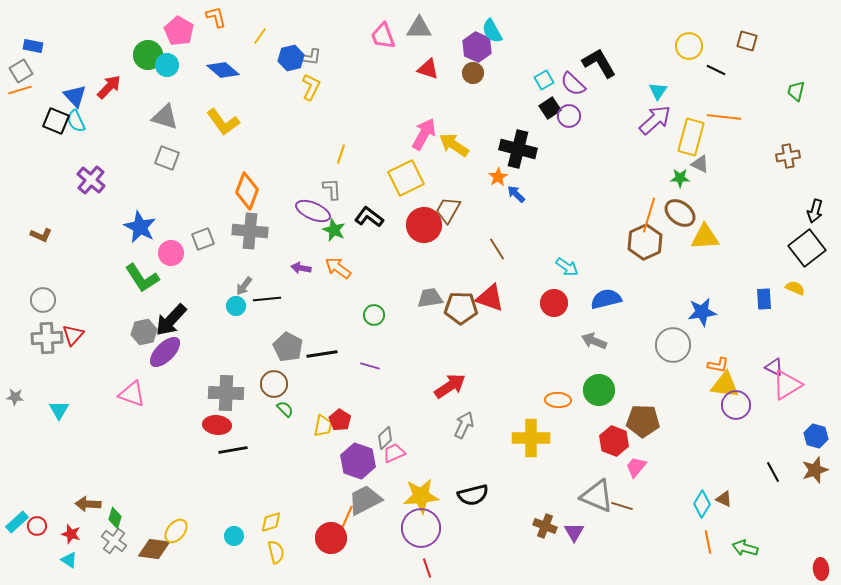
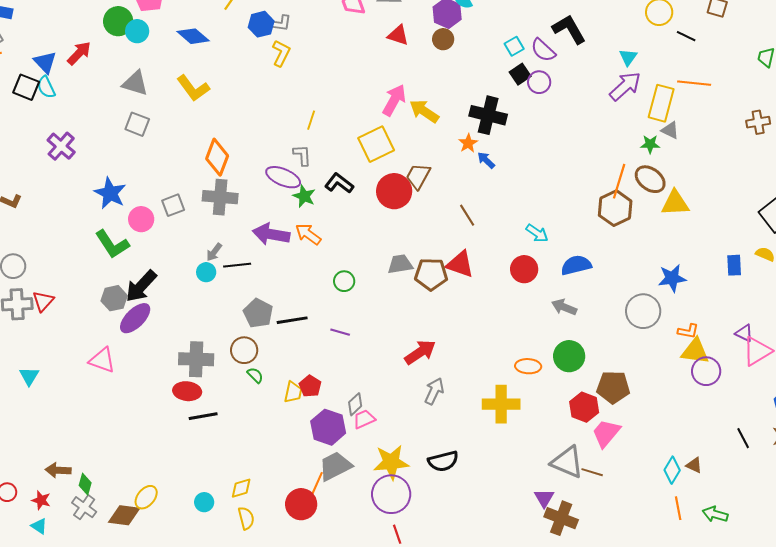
purple arrow: (301, 268) -> (271, 234), size x1.8
pink trapezoid: (636, 467) -> (606, 433), size x1.4
brown cross: (545, 526) -> (561, 518), moved, size x1.4

